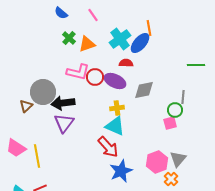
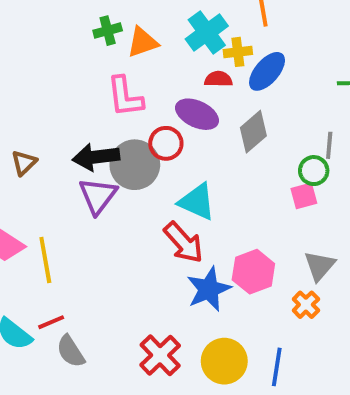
green cross: (69, 38) -> (108, 31), turned 32
blue ellipse: (140, 43) -> (267, 71), moved
pink L-shape: (78, 72) -> (125, 97), turned 70
red circle: (95, 77) -> (166, 143), moved
gray diamond: (144, 90) -> (253, 132), turned -30
gray circle: (43, 92) -> (135, 165), moved
yellow cross: (117, 108) -> (238, 52), moved
pink hexagon: (157, 162) -> (253, 272), moved

